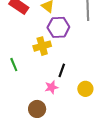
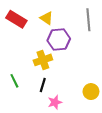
black line: (62, 70) -> (43, 85), moved
yellow circle: (85, 89) -> (91, 92), moved

